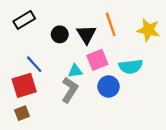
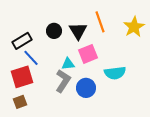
black rectangle: (24, 20) -> (22, 41), moved
yellow star: (148, 30) -> (134, 27), turned 30
cyan semicircle: (131, 67) -> (115, 73), moved
blue circle: (109, 87) -> (86, 88), moved

